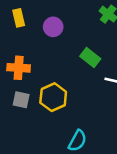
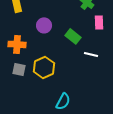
purple circle: (53, 27) -> (44, 25), moved

